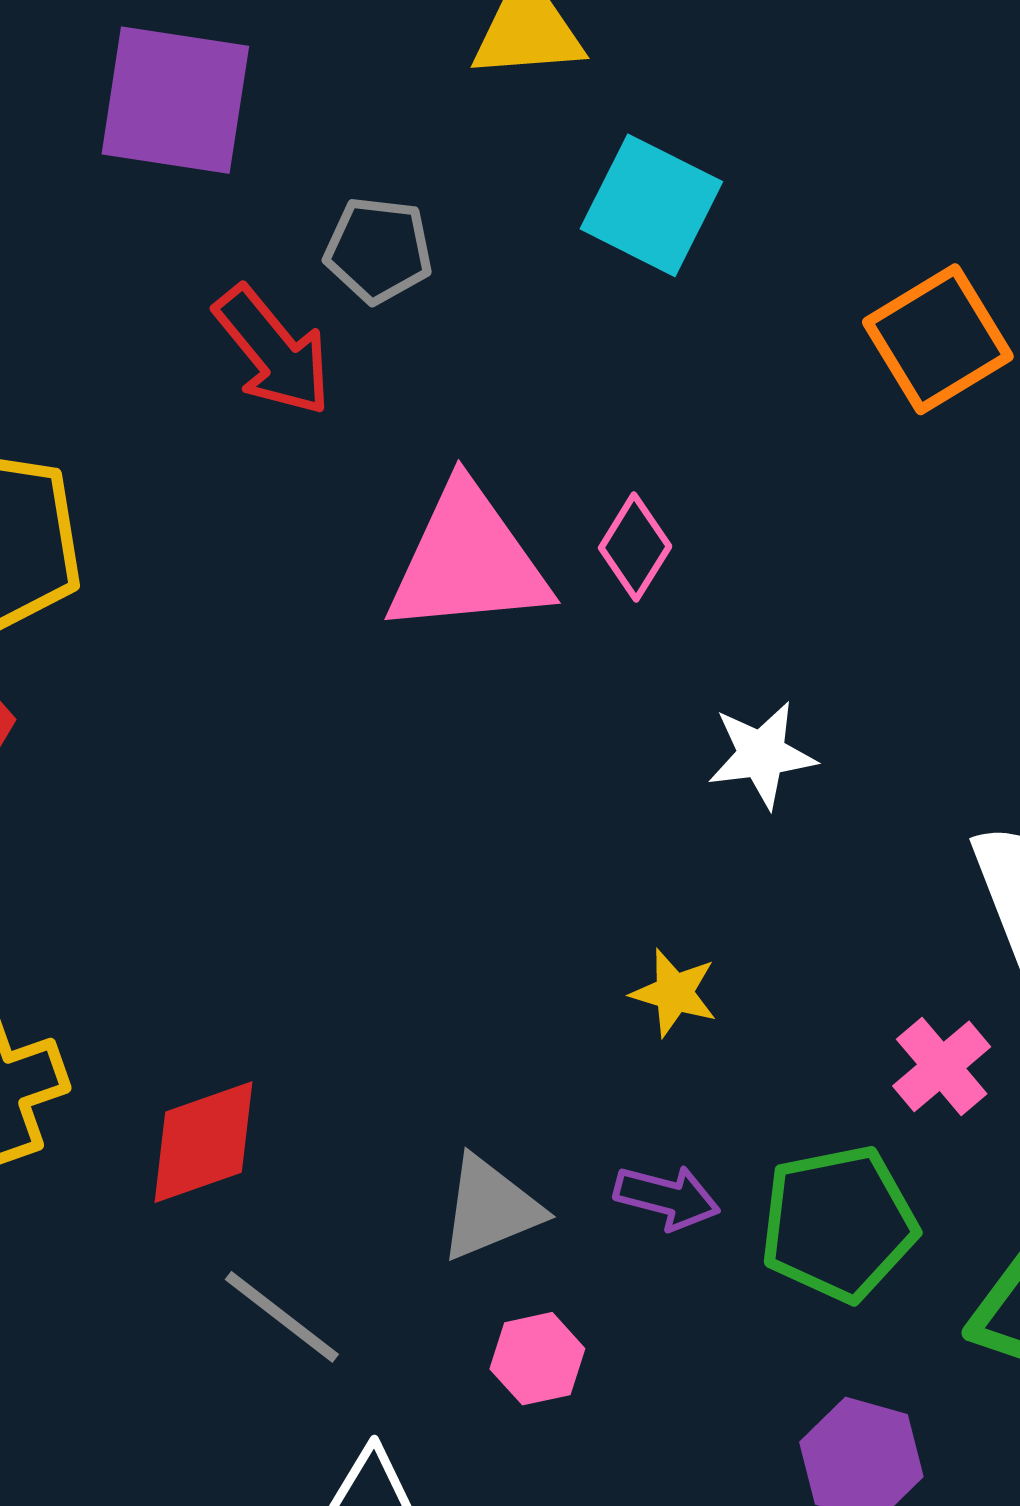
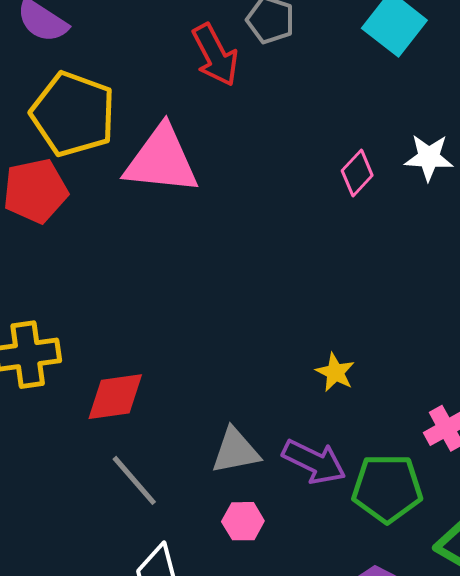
pink triangle: (468, 561) -> (162, 160), moved
white star: (762, 755) -> (429, 157), moved
purple arrow: (667, 1197) -> (314, 462), size x1.4

